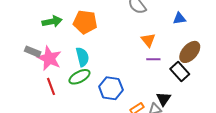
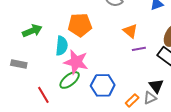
orange pentagon: (85, 22) -> (80, 25), moved
cyan semicircle: (82, 57) -> (62, 46), moved, turned 30
pink star: (49, 58) -> (76, 62), moved

